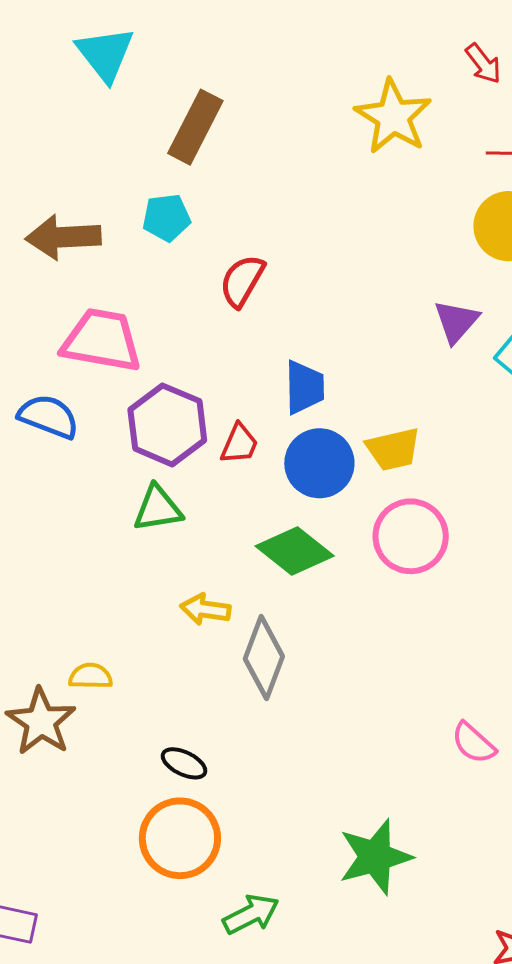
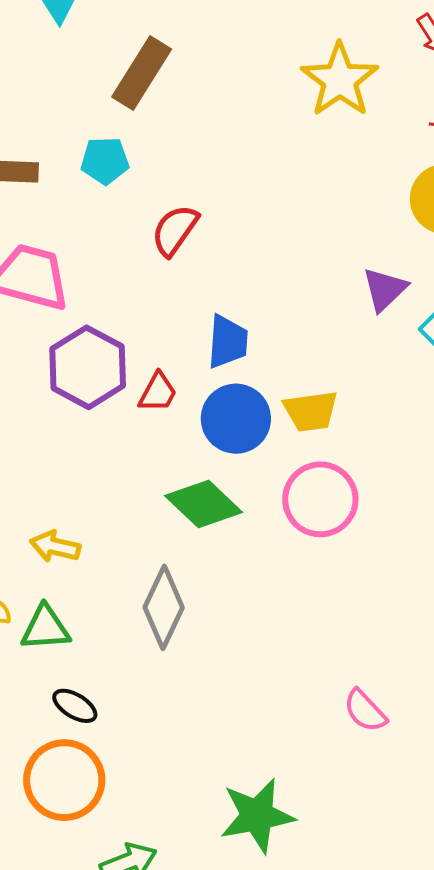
green triangle: (158, 509) -> (45, 628), moved
yellow arrow: (205, 609) -> (55, 546), moved

